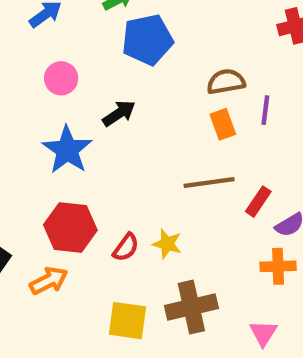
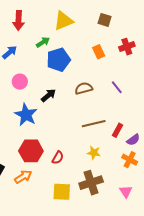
brown semicircle: (226, 82) -> (84, 88), moved
purple line: (265, 110) -> (117, 87), turned -40
orange rectangle: (223, 124) -> (99, 52), moved
yellow star: (167, 244) -> (94, 153), moved
orange cross: (278, 266) -> (130, 160), turned 35

